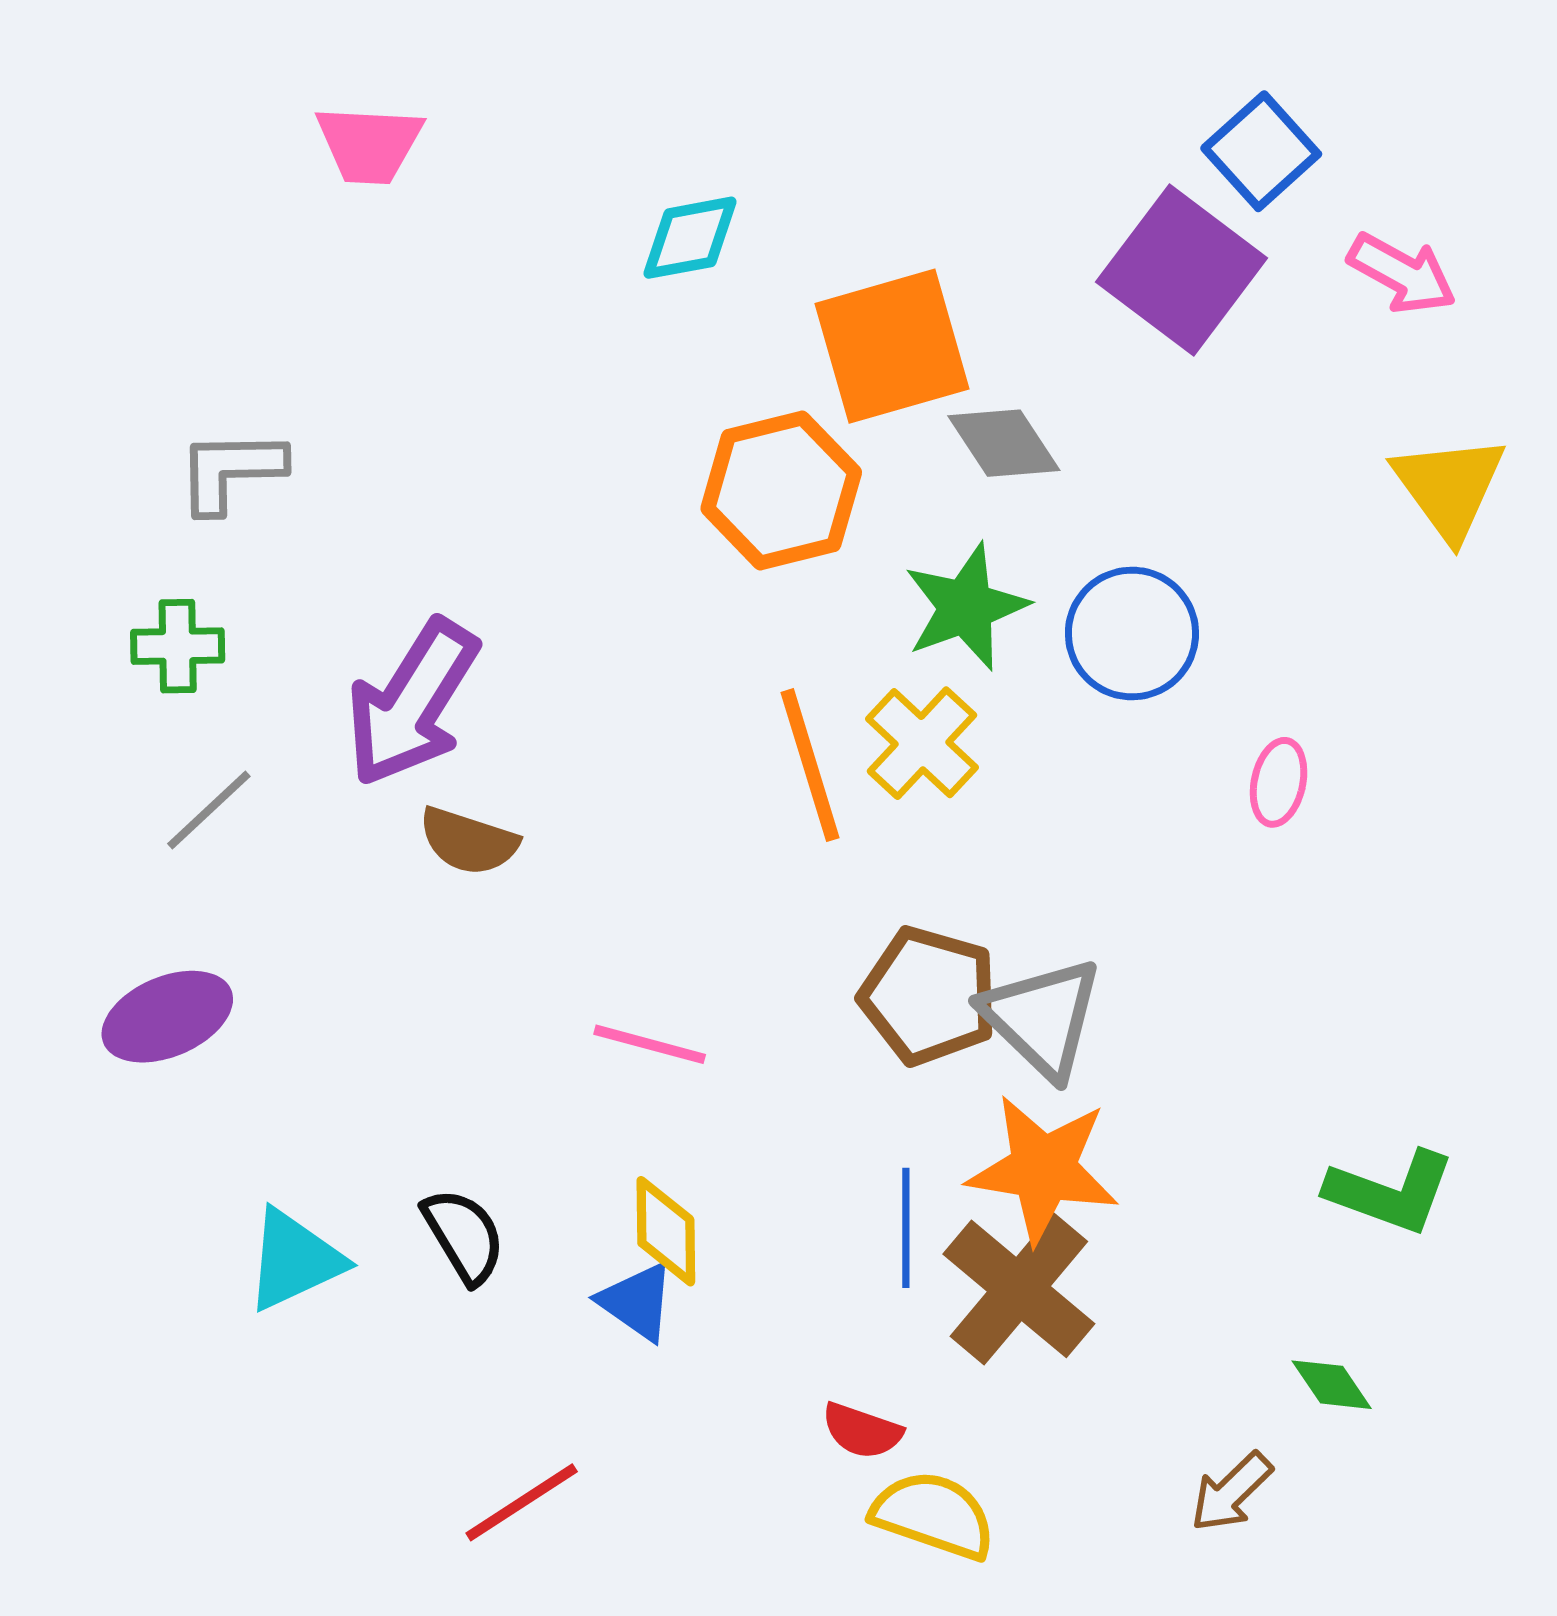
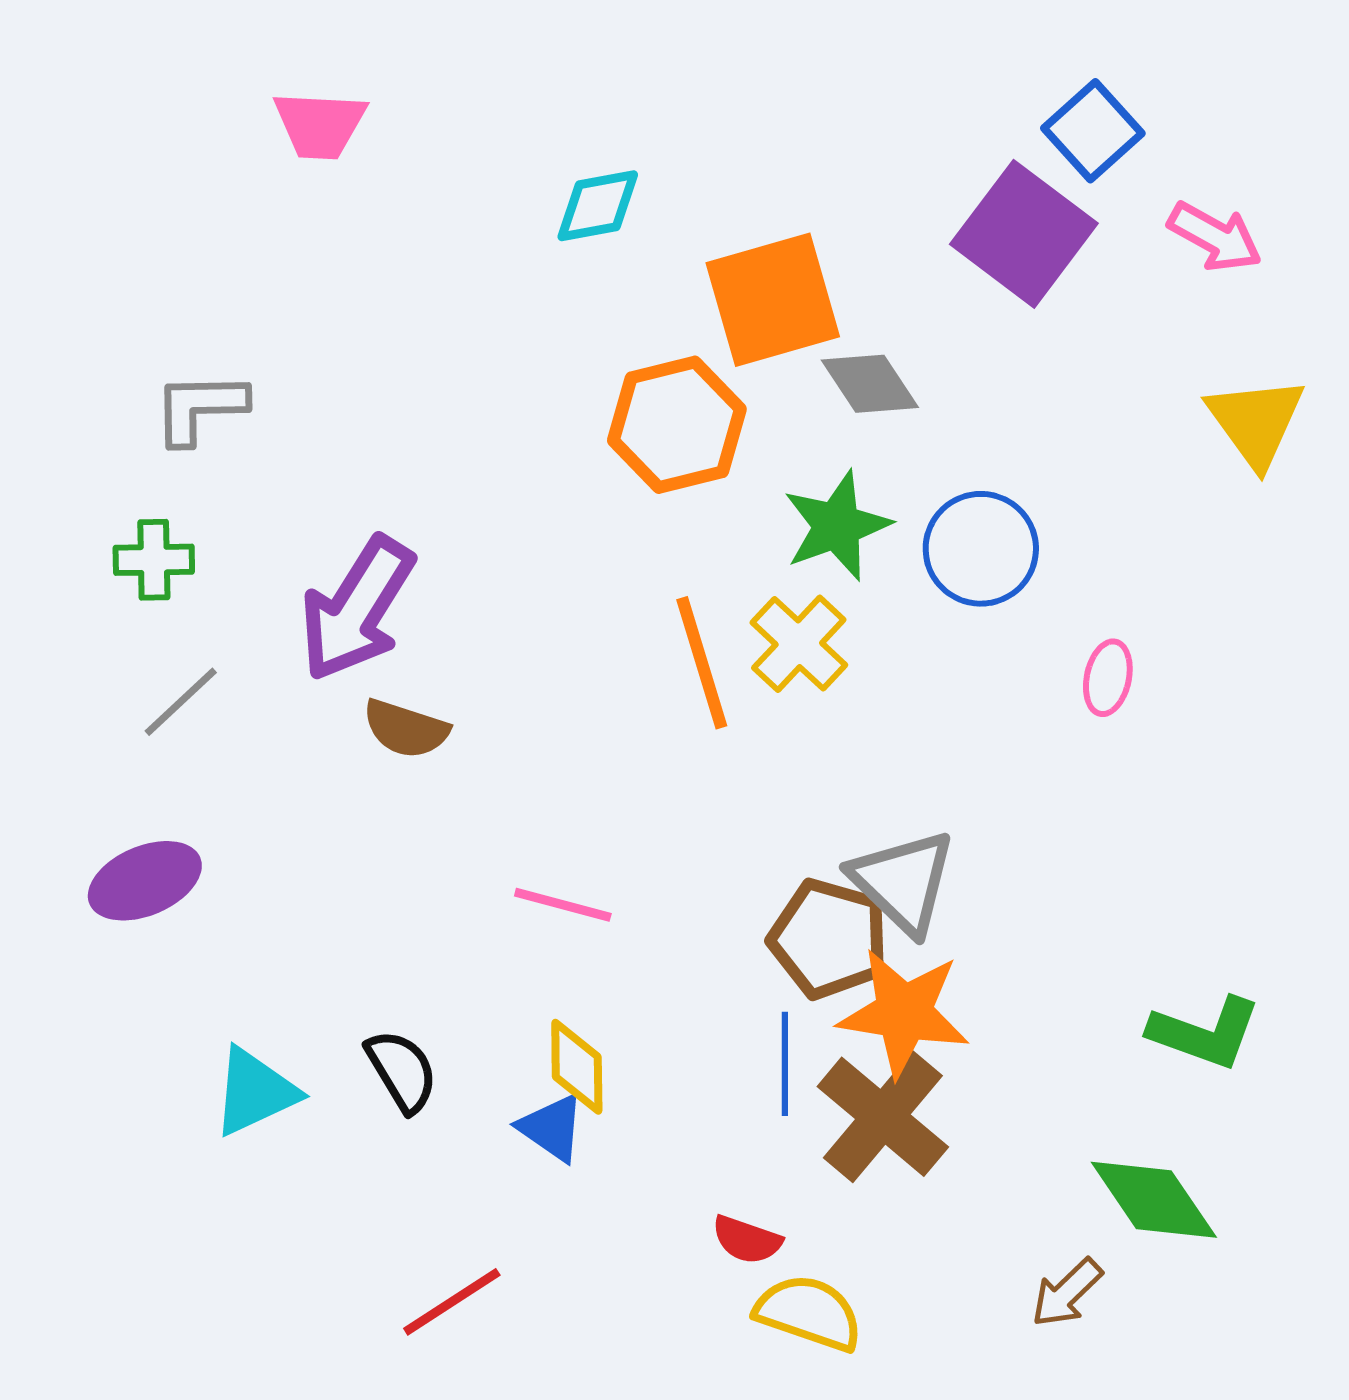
brown pentagon: (929, 996) -> (829, 939), moved
green diamond: (1332, 1385) -> (1154, 1200), size x1.8

